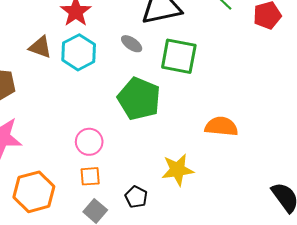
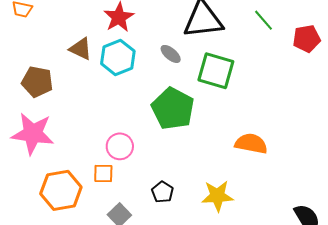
yellow star: (178, 170) -> (217, 196), moved
orange square: (90, 176) -> (103, 174), moved
black pentagon: (136, 197) -> (163, 192), moved

